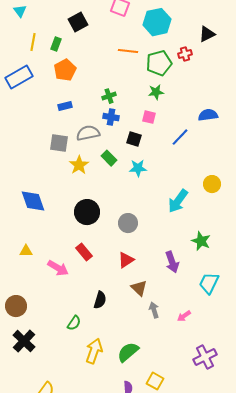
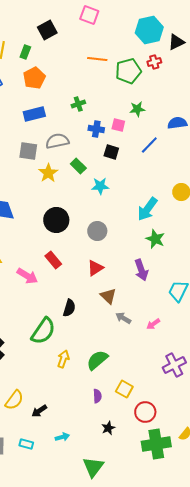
cyan hexagon: (157, 22) -> (149, 30), moved
green star: (156, 92) -> (137, 109), moved
blue rectangle: (65, 106) -> (34, 114), size x1.5
blue cross: (111, 117) -> (96, 129), moved
black square: (134, 139) -> (111, 152), moved
cyan star: (138, 168) -> (100, 186), moved
green star: (201, 241) -> (155, 239), moved
gray arrow: (154, 310) -> (123, 318), turned -42
green semicircle: (74, 323) -> (43, 331), size x1.8
yellow arrow: (94, 351) -> (63, 359), size x0.7

